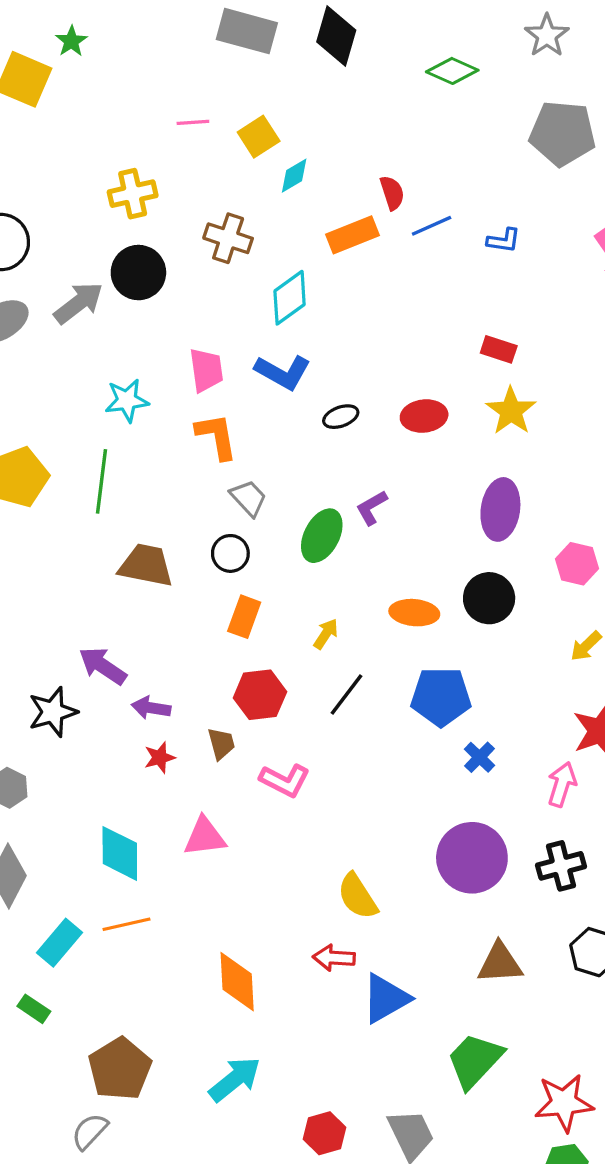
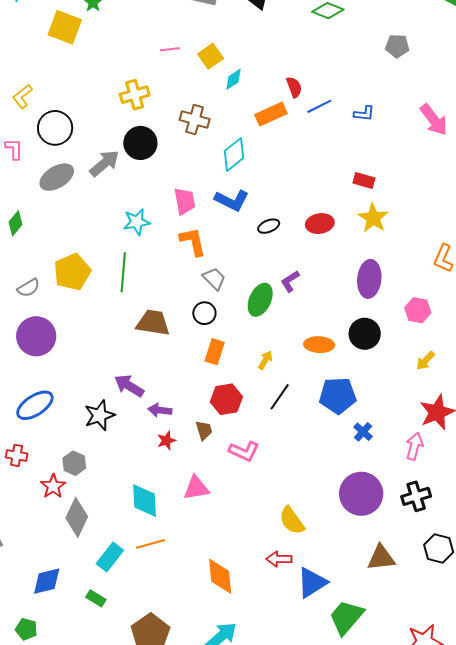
gray pentagon: (562, 133) -> (397, 46), size x0.6
green trapezoid: (475, 1060) -> (346, 617), moved

